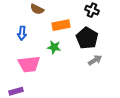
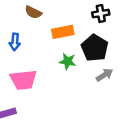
black cross: (92, 10) -> (101, 14), turned -32
green star: (54, 47) -> (68, 61), moved

